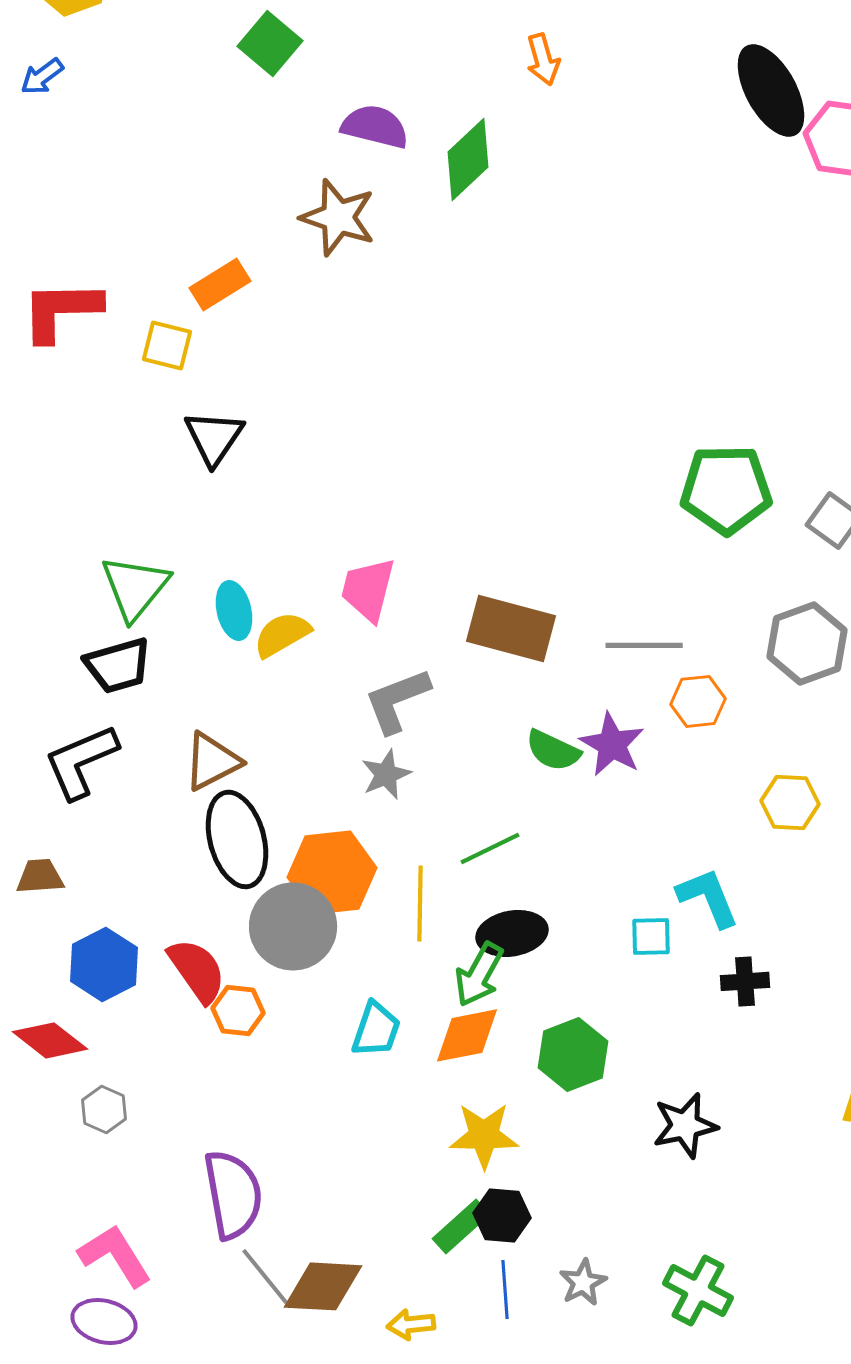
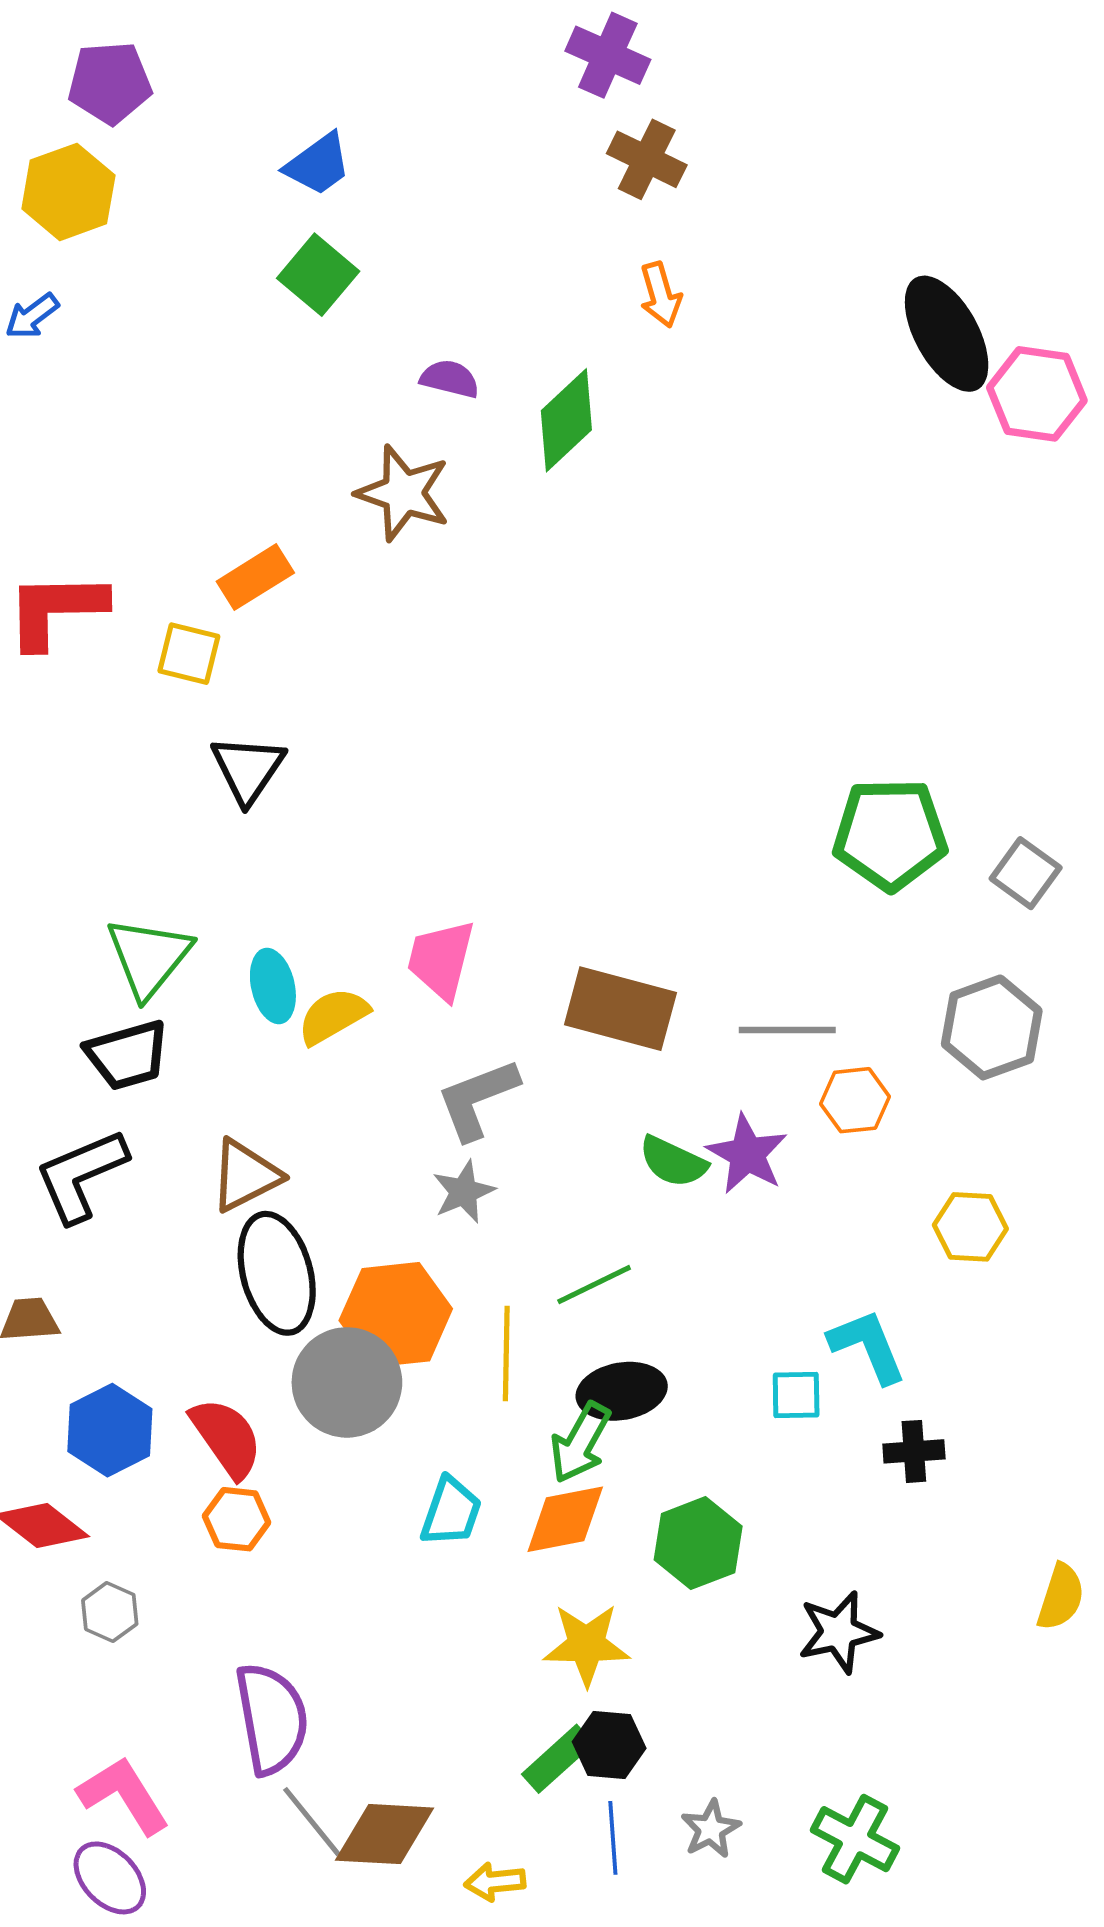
purple semicircle: (375, 126) -> (450, 379), size x0.7
orange hexagon: (238, 1010) -> (237, 1519), moved
purple ellipse: (104, 1321) -> (110, 1878), turned 32

